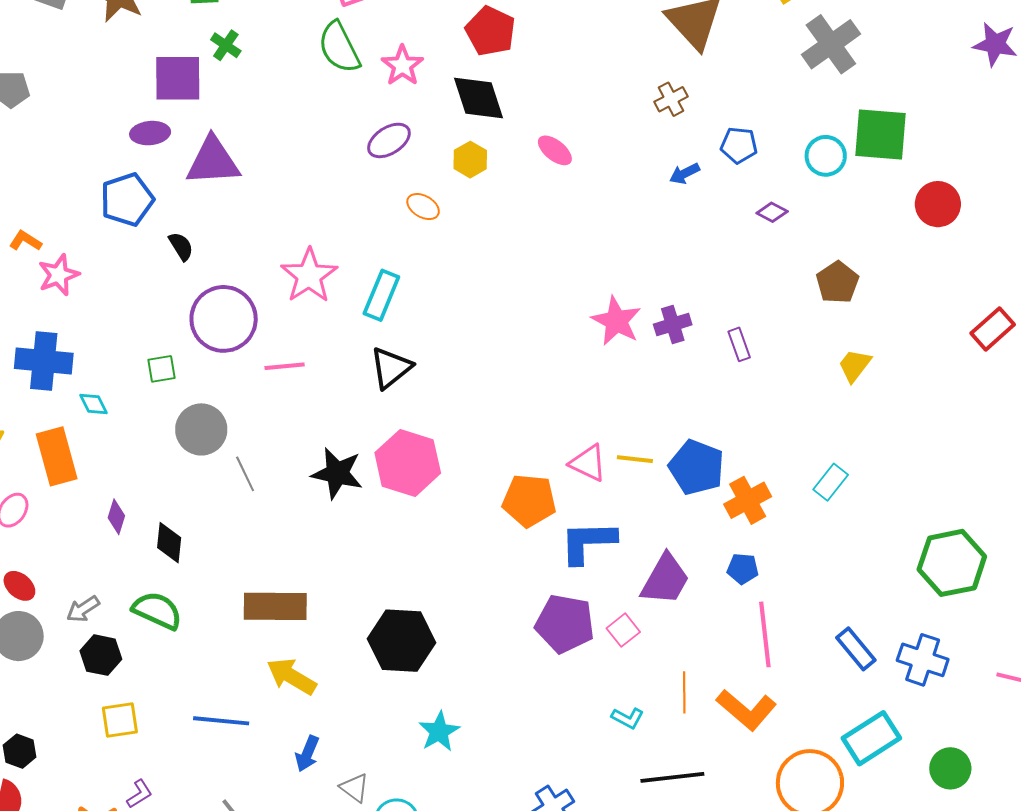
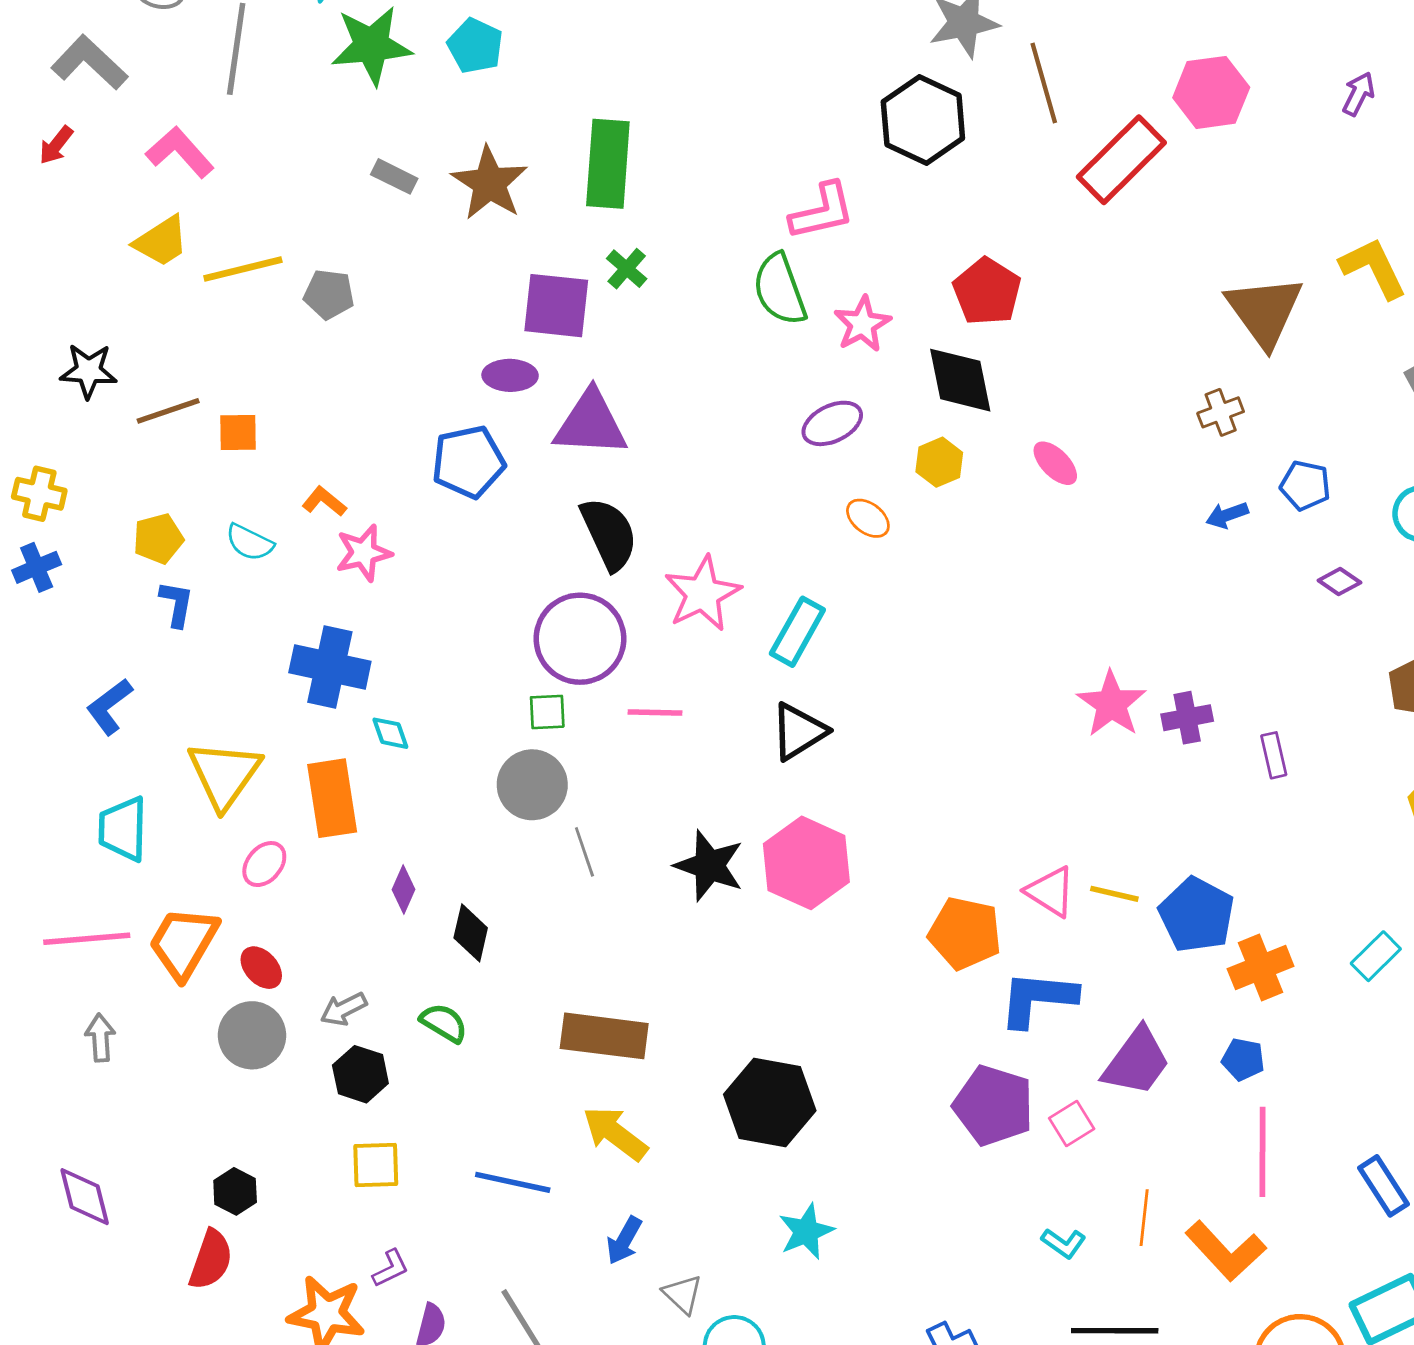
black semicircle: (181, 246) -> (609, 534), moved, size x1.8
green square: (161, 369) -> (547, 712), moved
green semicircle: (157, 611) -> (444, 1023), size x0.7

